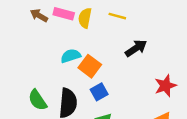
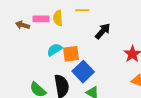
orange square: (90, 66) -> (71, 54), turned -30
blue square: (99, 92) -> (83, 72), size x1.5

